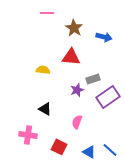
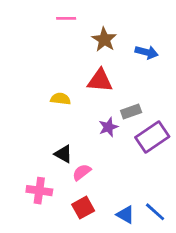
pink semicircle: (77, 122) -> (82, 172), moved, turned 32
red square: (59, 147) -> (83, 208), turned 35

